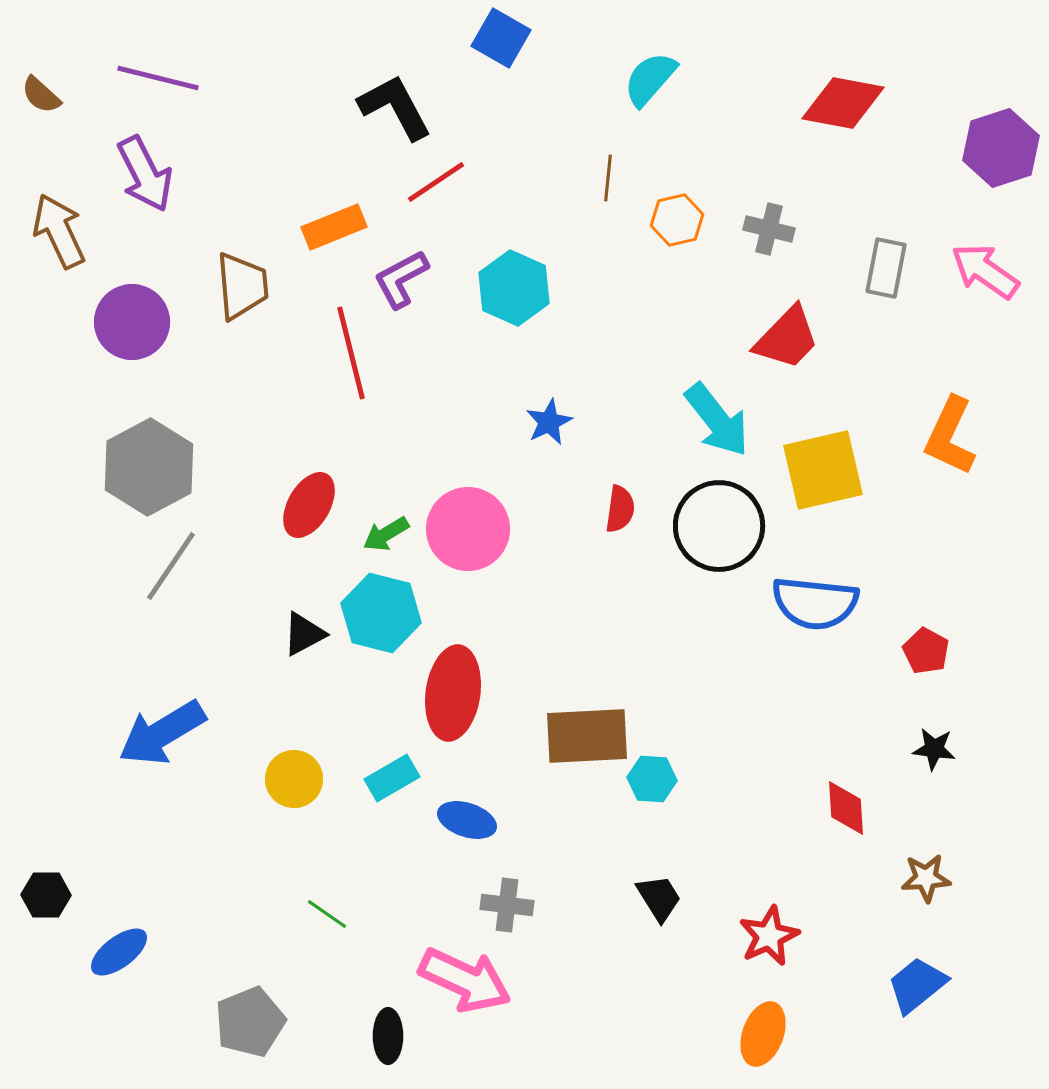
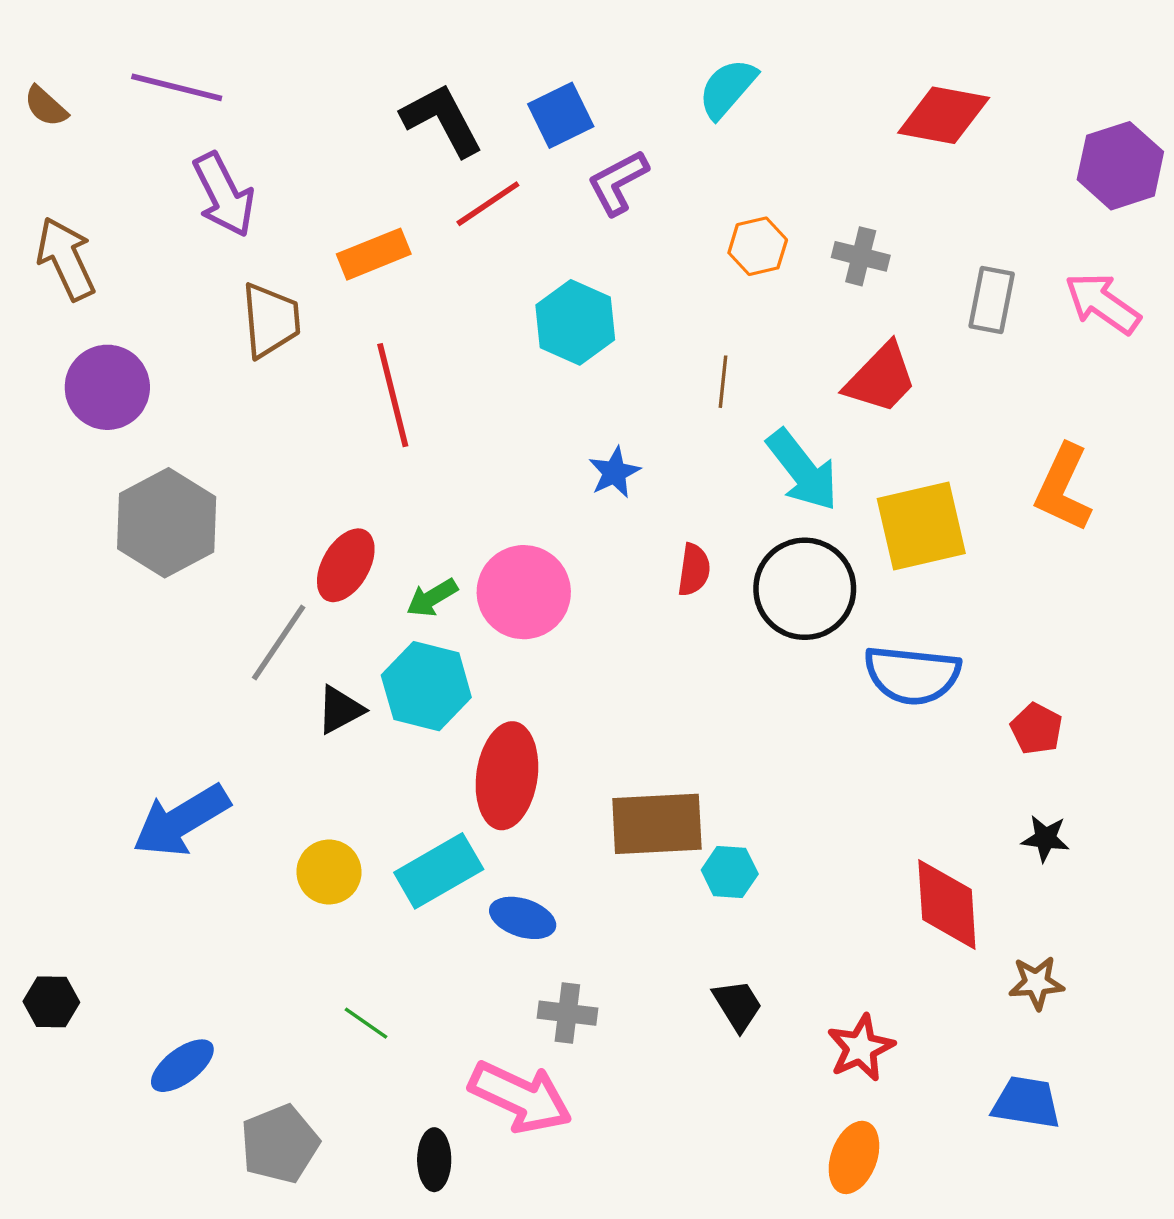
blue square: (501, 38) -> (561, 115), moved, turned 34
purple arrow: (145, 174) -> (224, 195), moved
brown line: (608, 178) -> (723, 382), moved
purple L-shape: (401, 279) -> (618, 182), moved
purple circle: (132, 322) -> (107, 387), moved
gray line: (171, 566) -> (279, 643), moved
cyan rectangle: (392, 778) -> (439, 871), size x1.4
red diamond: (846, 808) -> (947, 904), size x1.5
blue ellipse: (119, 952) -> (182, 1066), moved
blue trapezoid: (917, 985) -> (1026, 1103), turned 48

